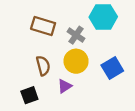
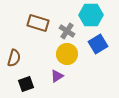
brown semicircle: (43, 66) -> (14, 58), moved, turned 30
blue square: (112, 68) -> (98, 44), moved

